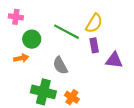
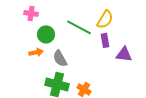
gray semicircle: (60, 66) -> (60, 58), moved

